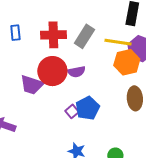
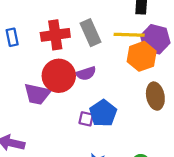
gray rectangle: (84, 36) -> (90, 33), turned -50
purple square: (72, 111) -> (86, 119), turned -32

